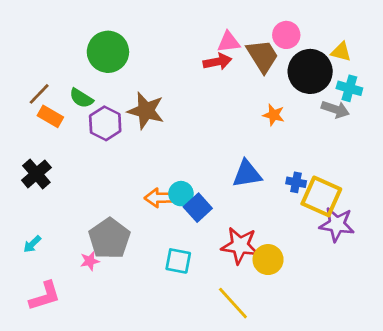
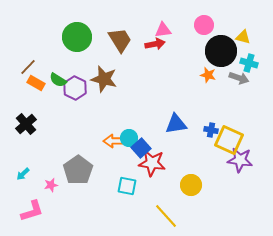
brown trapezoid: (262, 56) -> (120, 40), moved
green semicircle: (81, 98) -> (58, 80), moved
orange star: (274, 115) -> (208, 75), moved
red star: (240, 246) -> (152, 163), moved
pink star: (90, 261) -> (51, 185), moved

